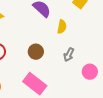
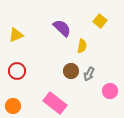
brown circle: (36, 52) -> (71, 71), moved

